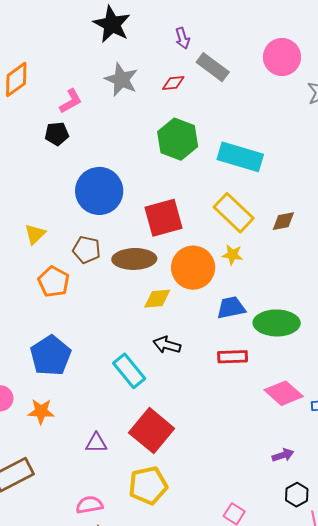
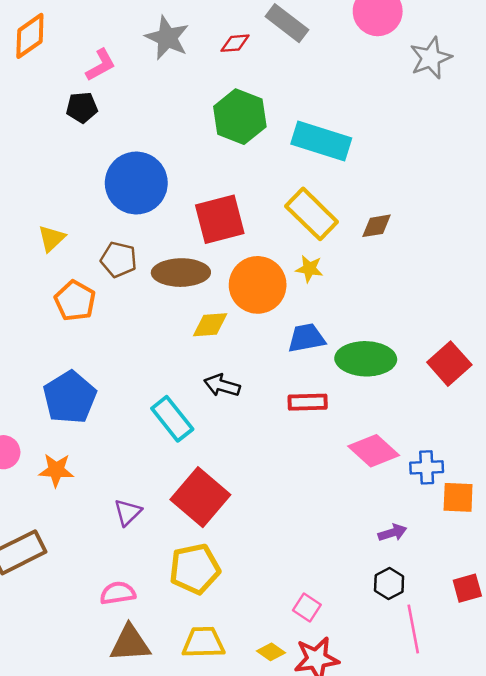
purple triangle: (96, 443) -> (128, 512), turned -45
purple arrow: (283, 455) -> (392, 533), moved

